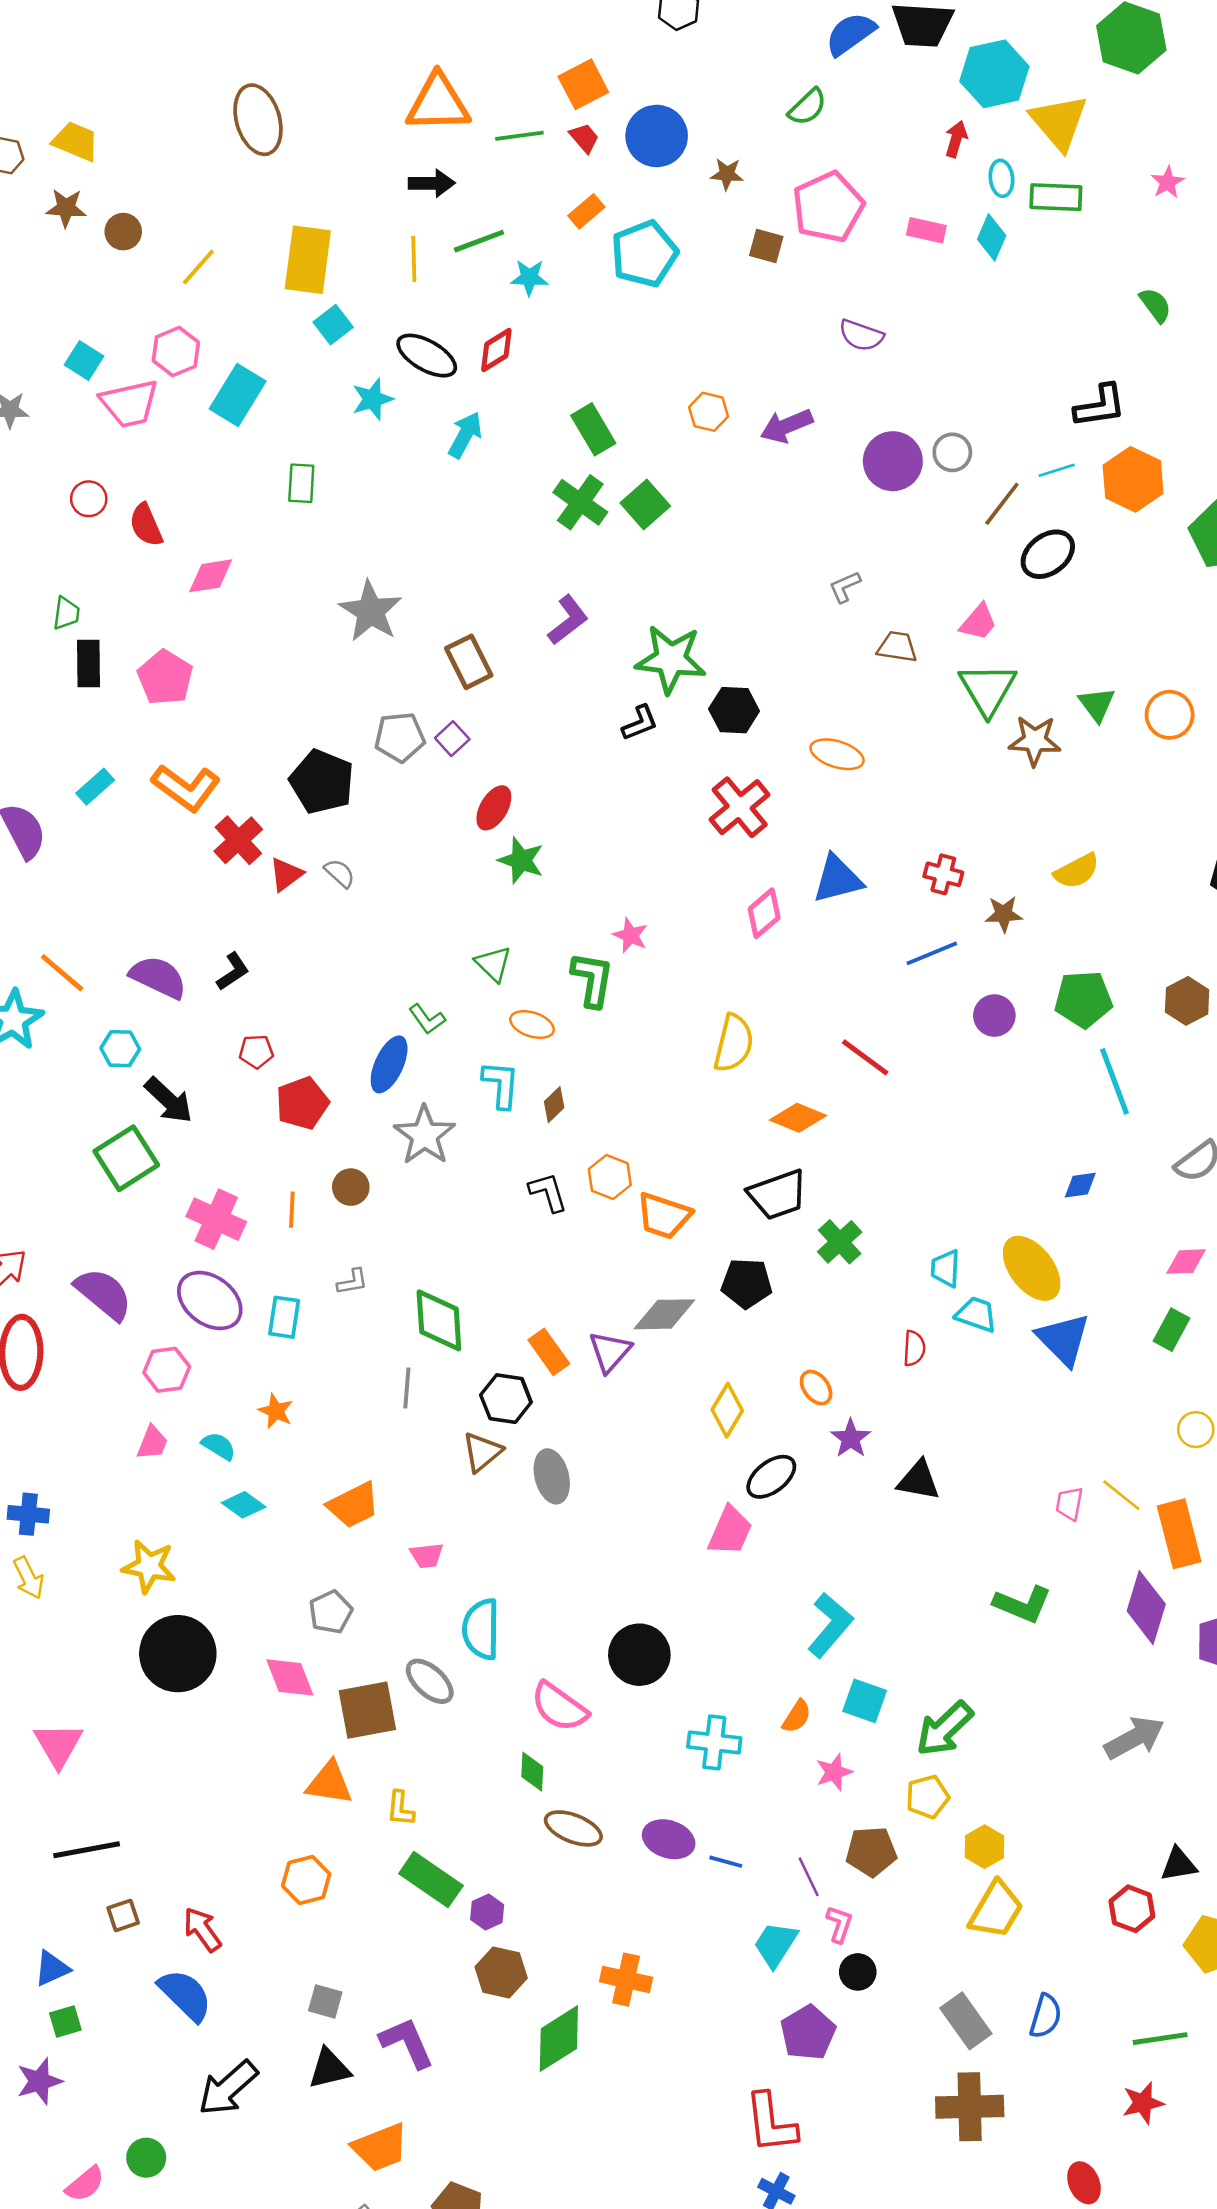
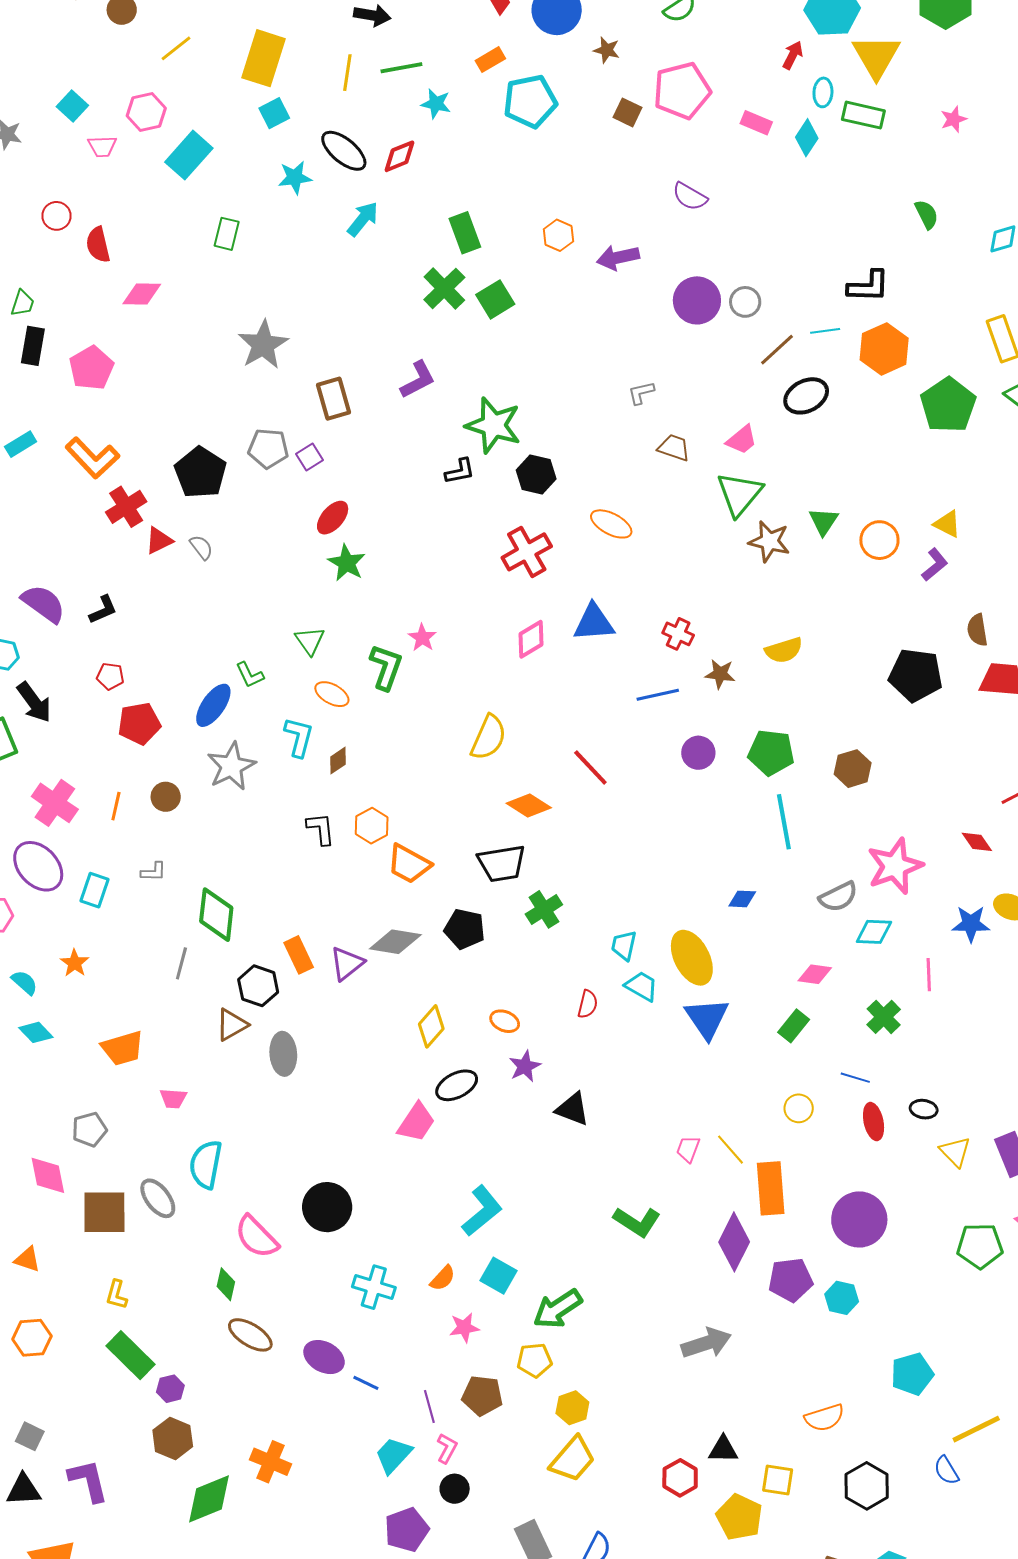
pink trapezoid: (129, 403) -> (102, 146), size x0.6
orange ellipse: (816, 1388) -> (505, 1021), turned -40
orange triangle: (329, 1783) -> (27, 1259), moved, size x0.7

